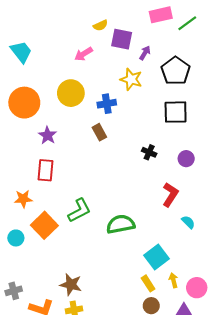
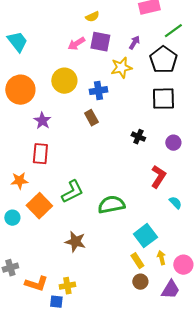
green line: (187, 23) -> (173, 31), moved
purple square: (122, 39) -> (100, 42), moved
yellow star: (131, 79) -> (121, 68), turned -30
brown star: (71, 284) -> (75, 242), moved

